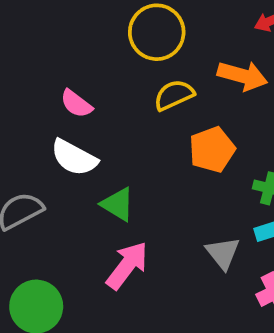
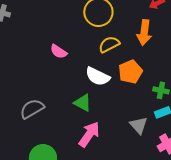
orange arrow: (243, 76) -> (144, 33), turned 85
white semicircle: (74, 158) -> (98, 76), moved

